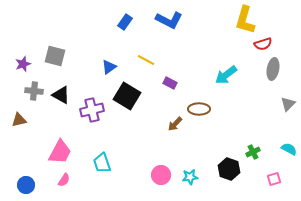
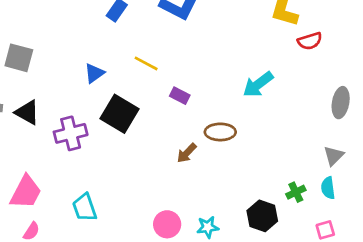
gray ellipse: (273, 69) -> (341, 103), moved
gray triangle: (288, 104) -> (334, 156), moved
cyan semicircle: (289, 149) -> (328, 188), moved, turned -126

